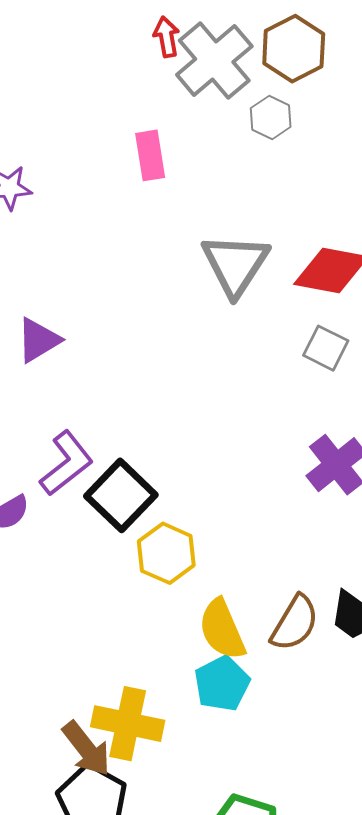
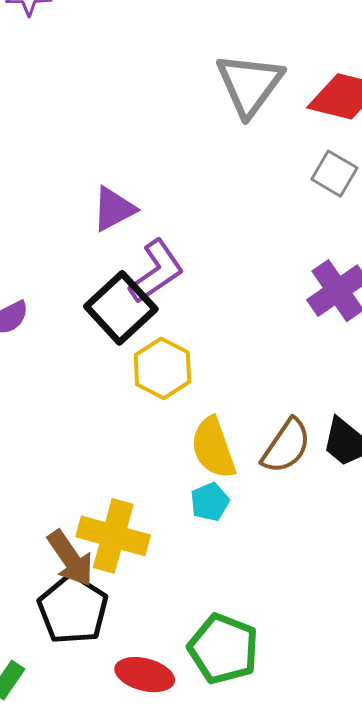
purple triangle: (38, 340) -> (114, 209), moved
purple L-shape: (66, 463) -> (156, 271), moved
cyan pentagon: (222, 684) -> (210, 502), size x0.7

